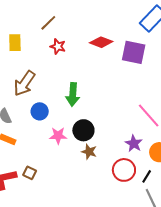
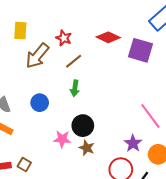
brown line: (48, 23) -> (74, 61), moved
brown arrow: (24, 83) -> (37, 56), moved
green arrow: (73, 95) -> (75, 88), size x0.7
pink star: (58, 136) -> (62, 139), moved

